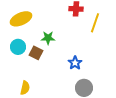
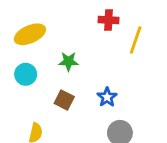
brown square: (36, 53) -> (64, 100), moved

